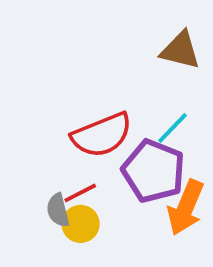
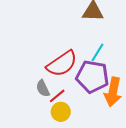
gray semicircle: (58, 210) -> (43, 88), moved

